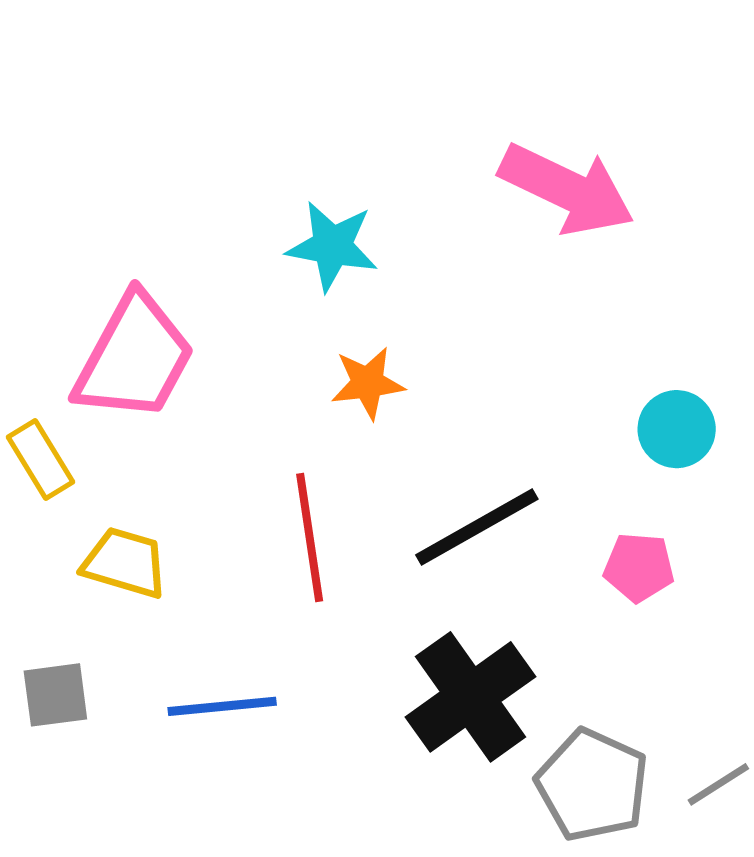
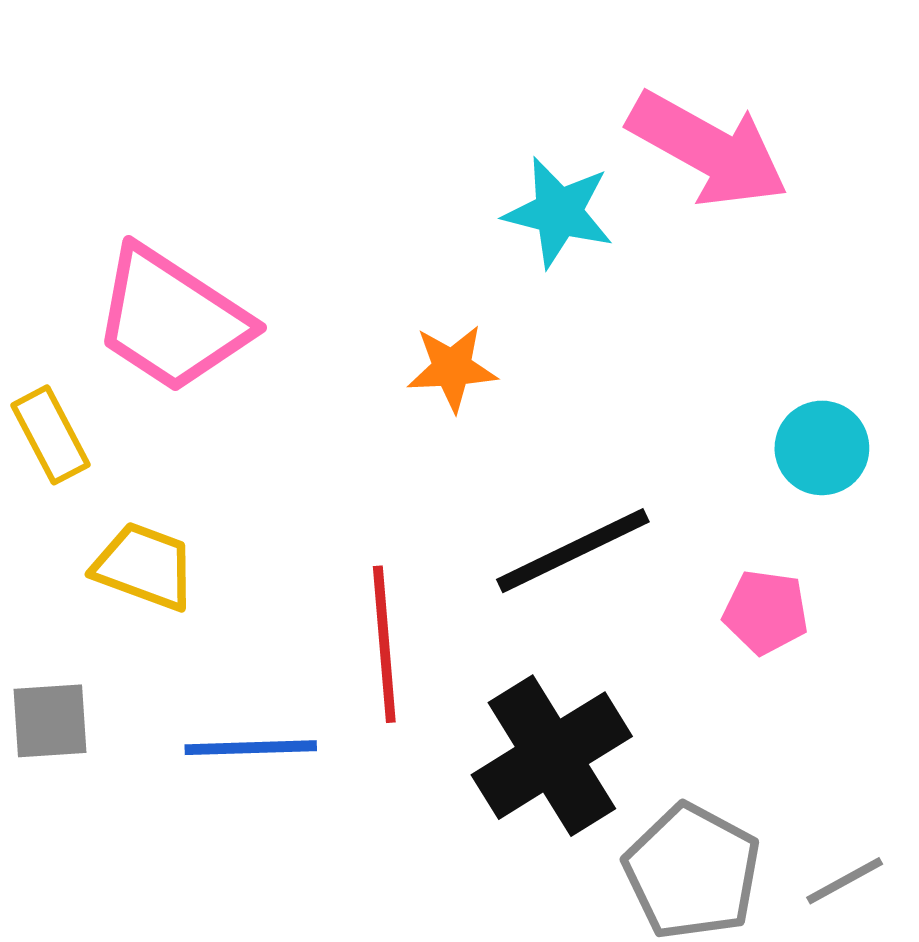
cyan star: (332, 246) -> (559, 212), moved
pink trapezoid: (134, 358) -> (172, 319), turned 91
red line: (310, 538) -> (384, 644), moved

